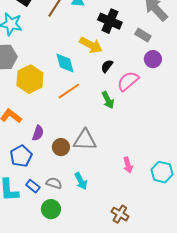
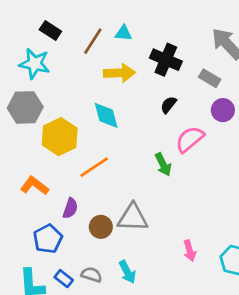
yellow arrow: (91, 45) -> (119, 73), moved, turned -30
black semicircle: (107, 66) -> (168, 105), moved
orange line: (69, 91) -> (94, 167), moved

